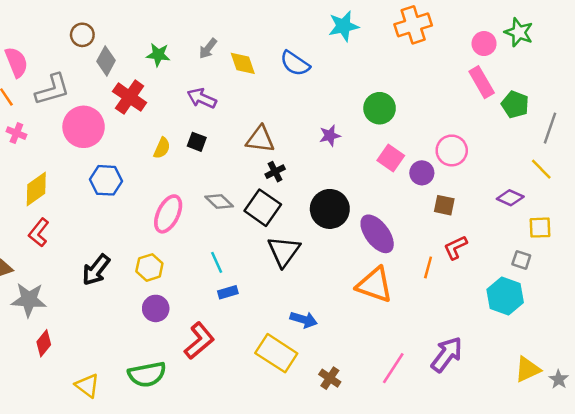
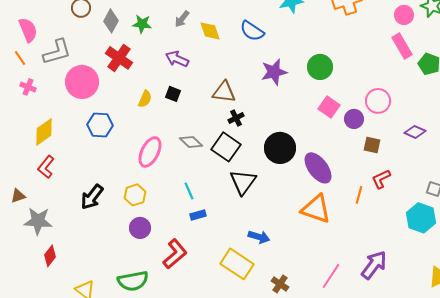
gray diamond: (106, 61) -> (111, 21), moved
purple star: (330, 136) -> (274, 72), moved, size x1.5
purple diamond: (510, 198) -> (415, 132), moved

